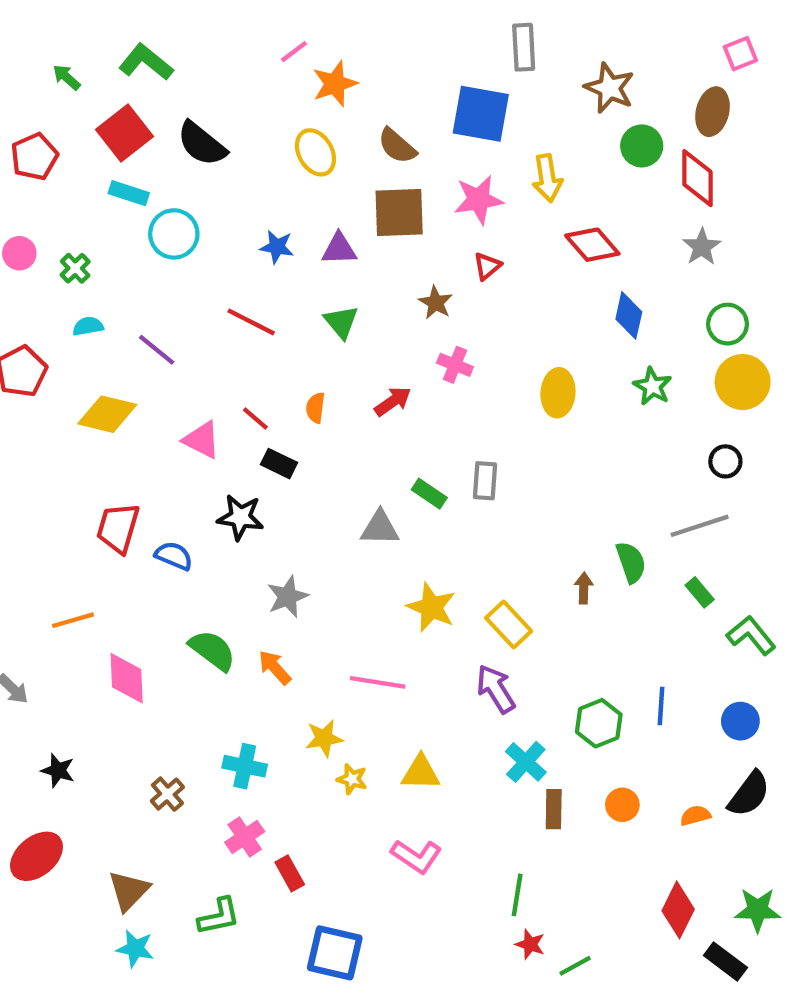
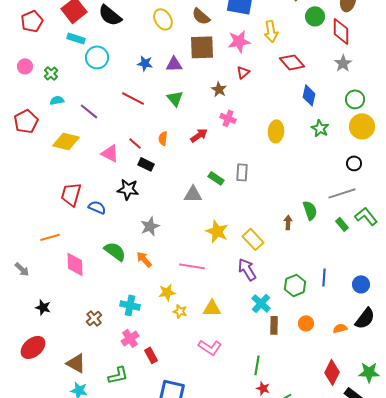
green L-shape: (751, 635) -> (366, 216), moved
brown triangle: (129, 891) -> (76, 363), turned -45

